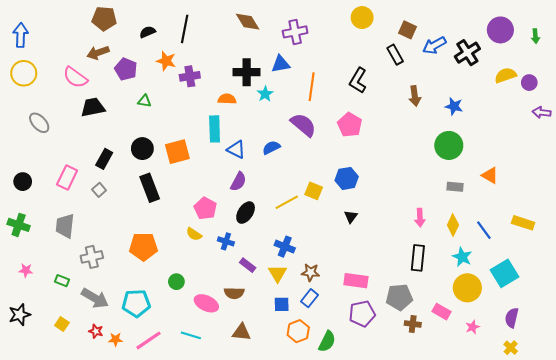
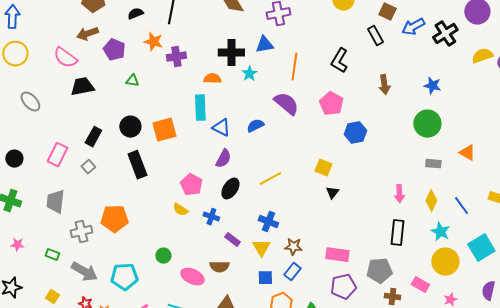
brown arrow: (415, 96) -> (384, 85), moved
blue hexagon: (347, 178) -> (355, 133), moved
yellow square: (314, 191) -> (323, 168), moved
orange pentagon: (143, 247) -> (114, 219), moved

